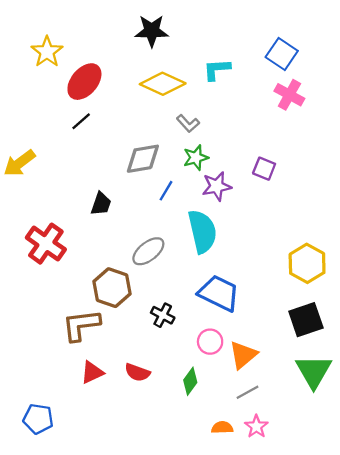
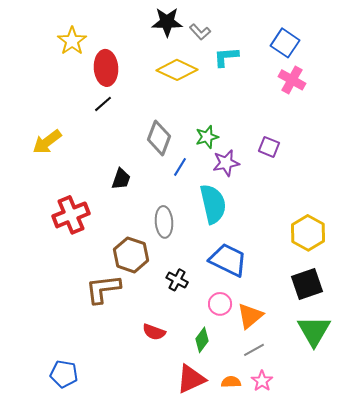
red ellipse: (84, 82) -> (106, 68), turned -44
gray L-shape: (188, 123) -> (200, 32), moved
gray diamond: (143, 159) -> (159, 138), turned -60
red cross: (46, 244) -> (71, 215), turned 33
gray ellipse: (148, 251) -> (164, 222), turned -56
red triangle: (92, 372) -> (191, 379), moved, size x1.4

